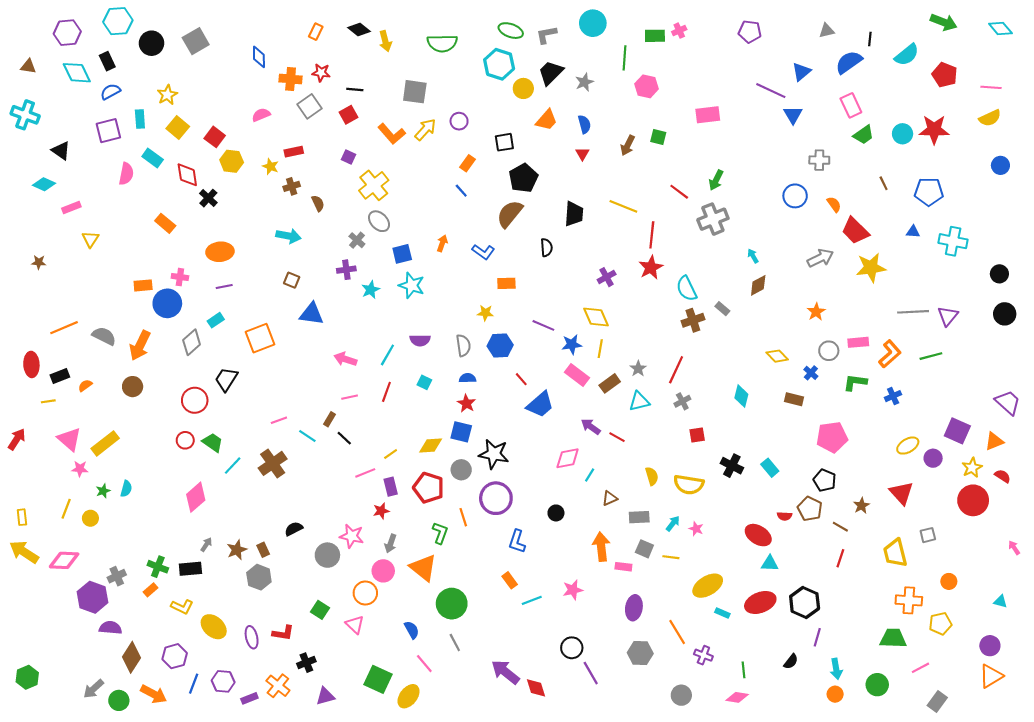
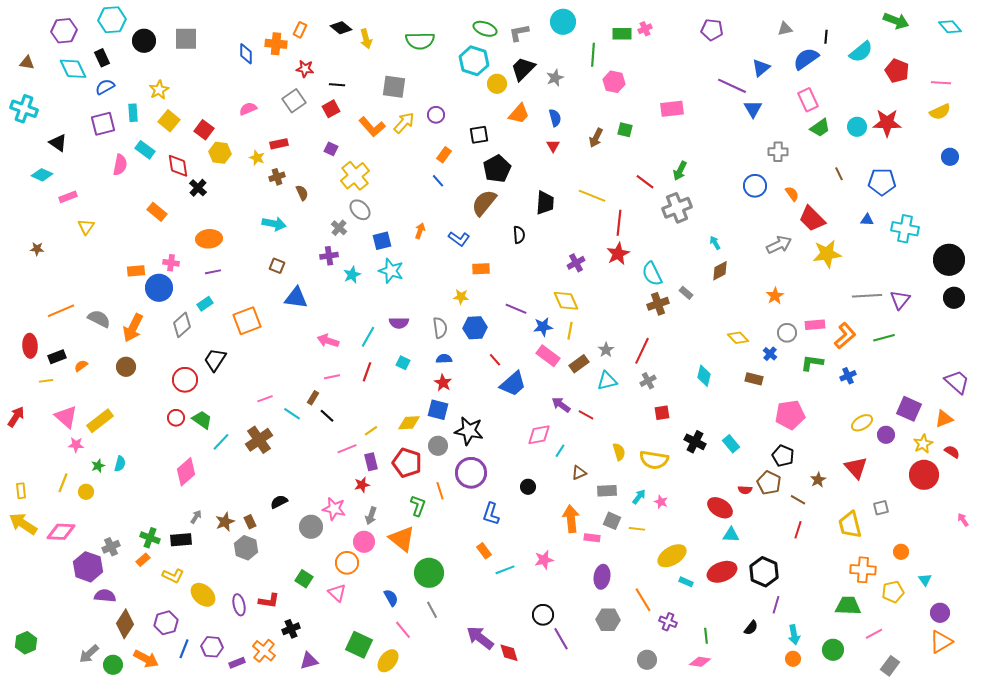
gray square: (196, 41) -> (186, 39), turned 30
orange cross: (291, 79) -> (276, 44), moved
black circle: (999, 274) -> (949, 260), size x1.8
cyan triangle: (1000, 601) -> (925, 580), moved, turned 40

